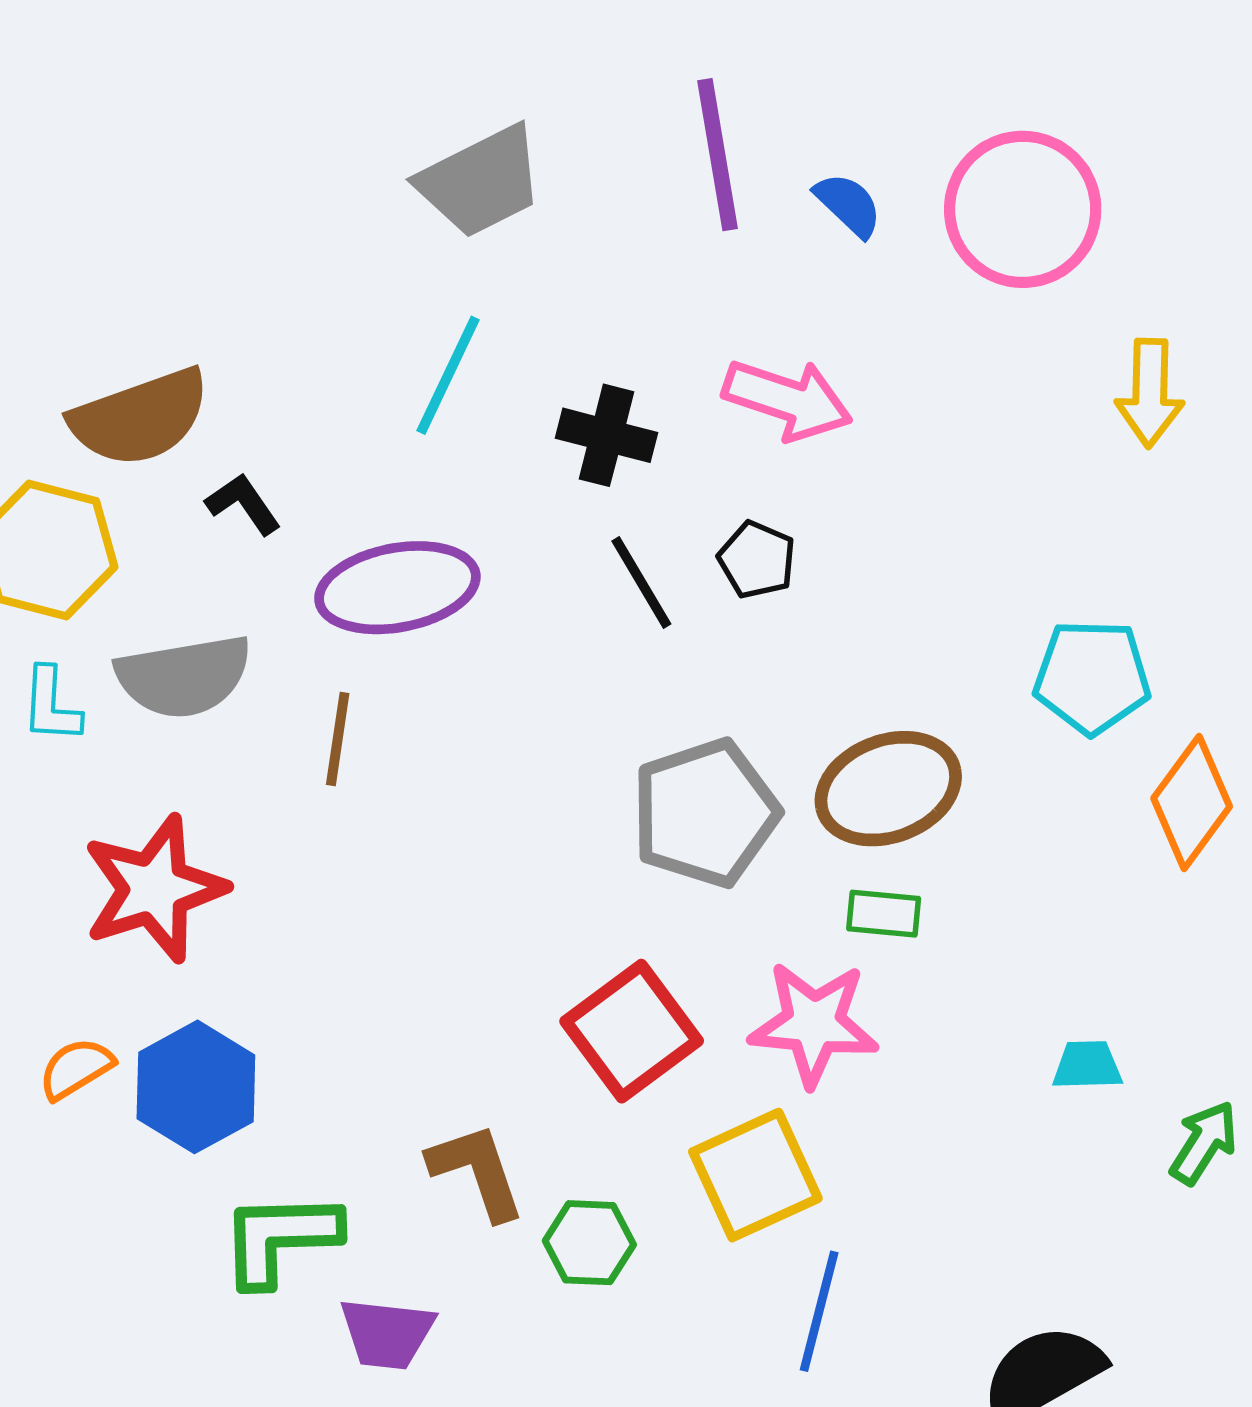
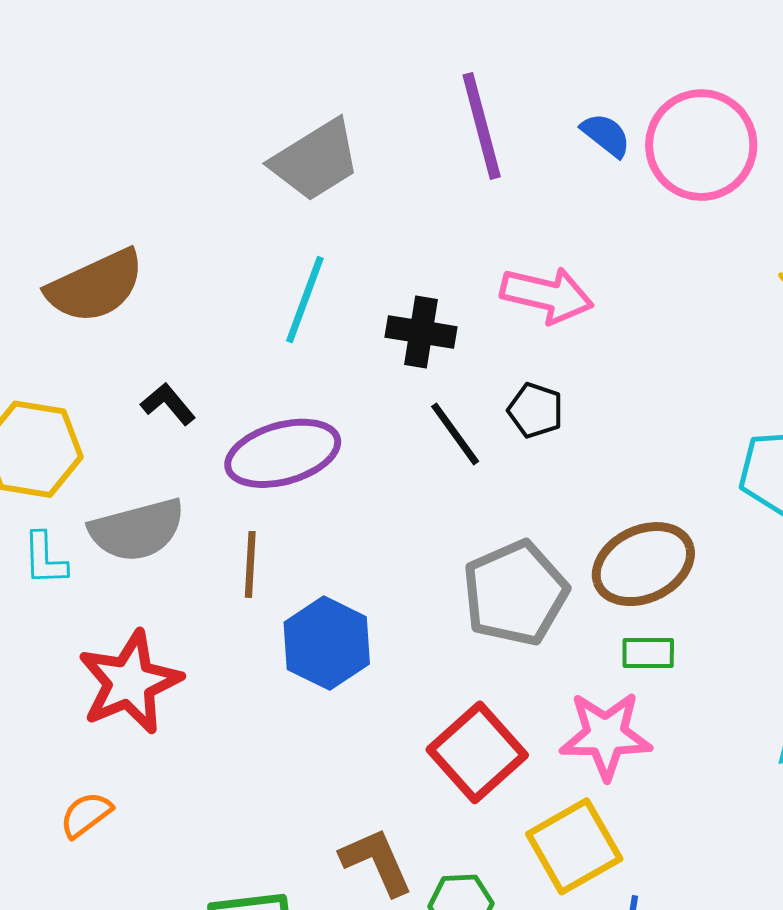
blue semicircle: (848, 205) -> (606, 135), moved
brown semicircle: (140, 417) -> (95, 286), moved
blue hexagon: (196, 1087) -> (327, 643), moved

